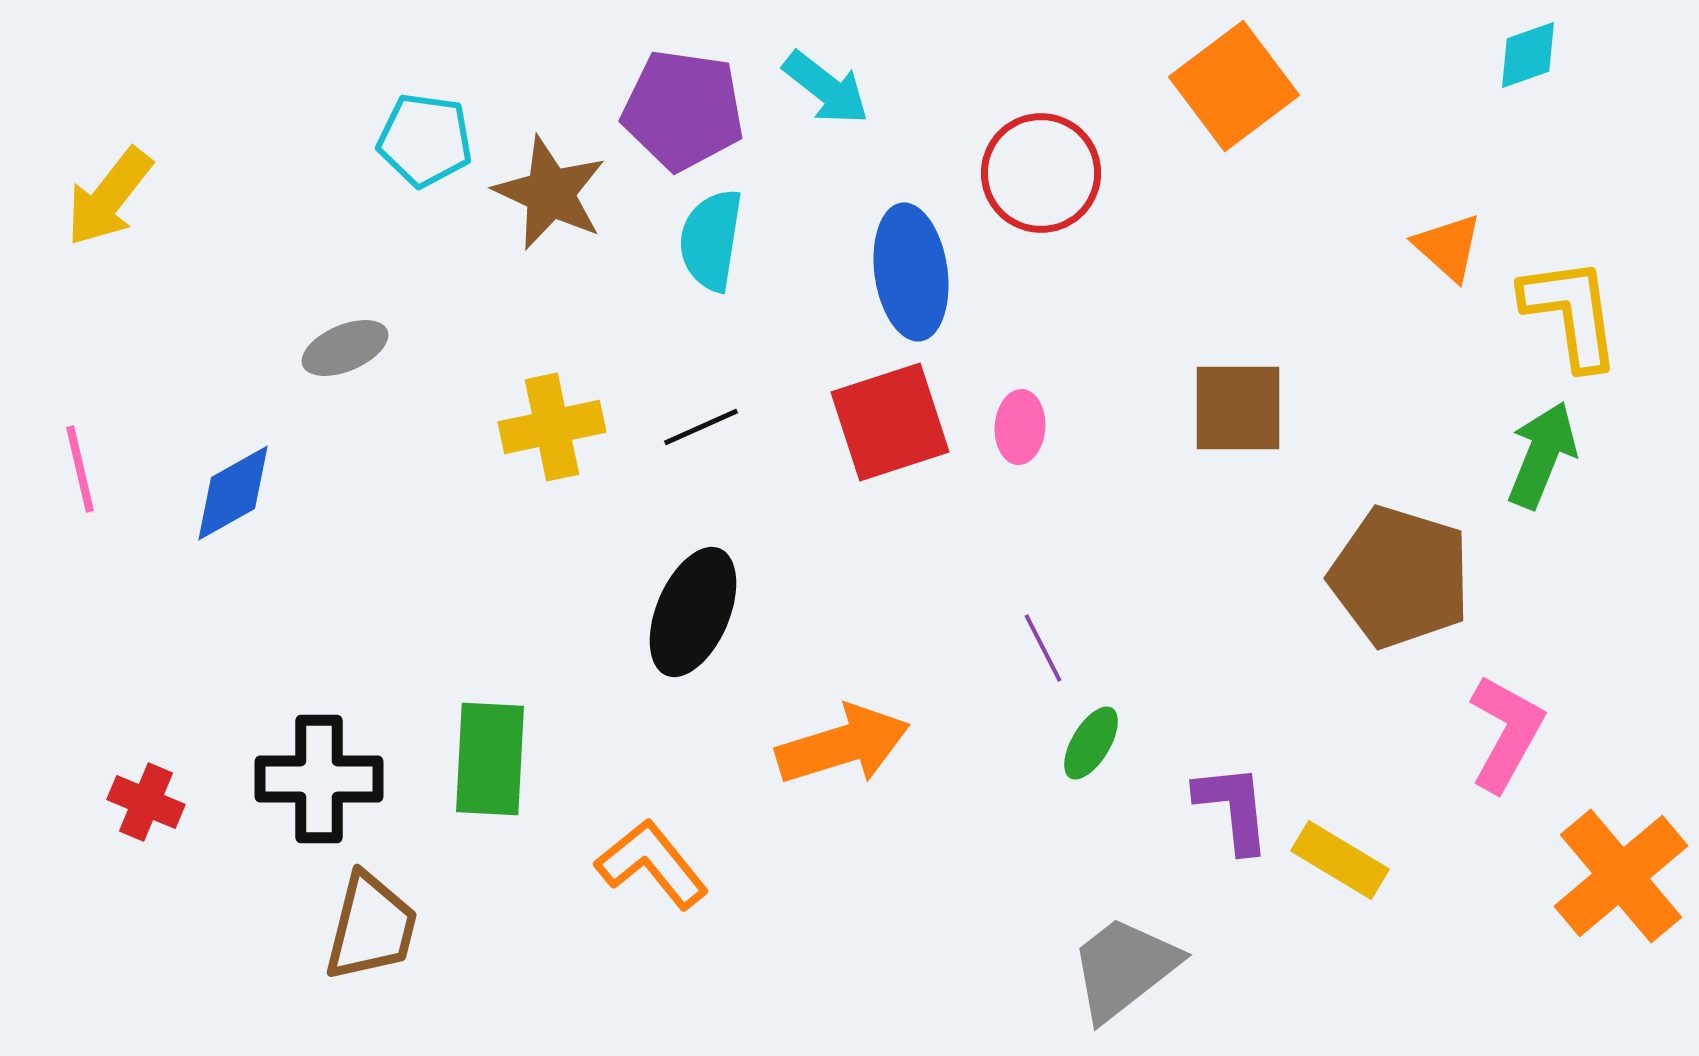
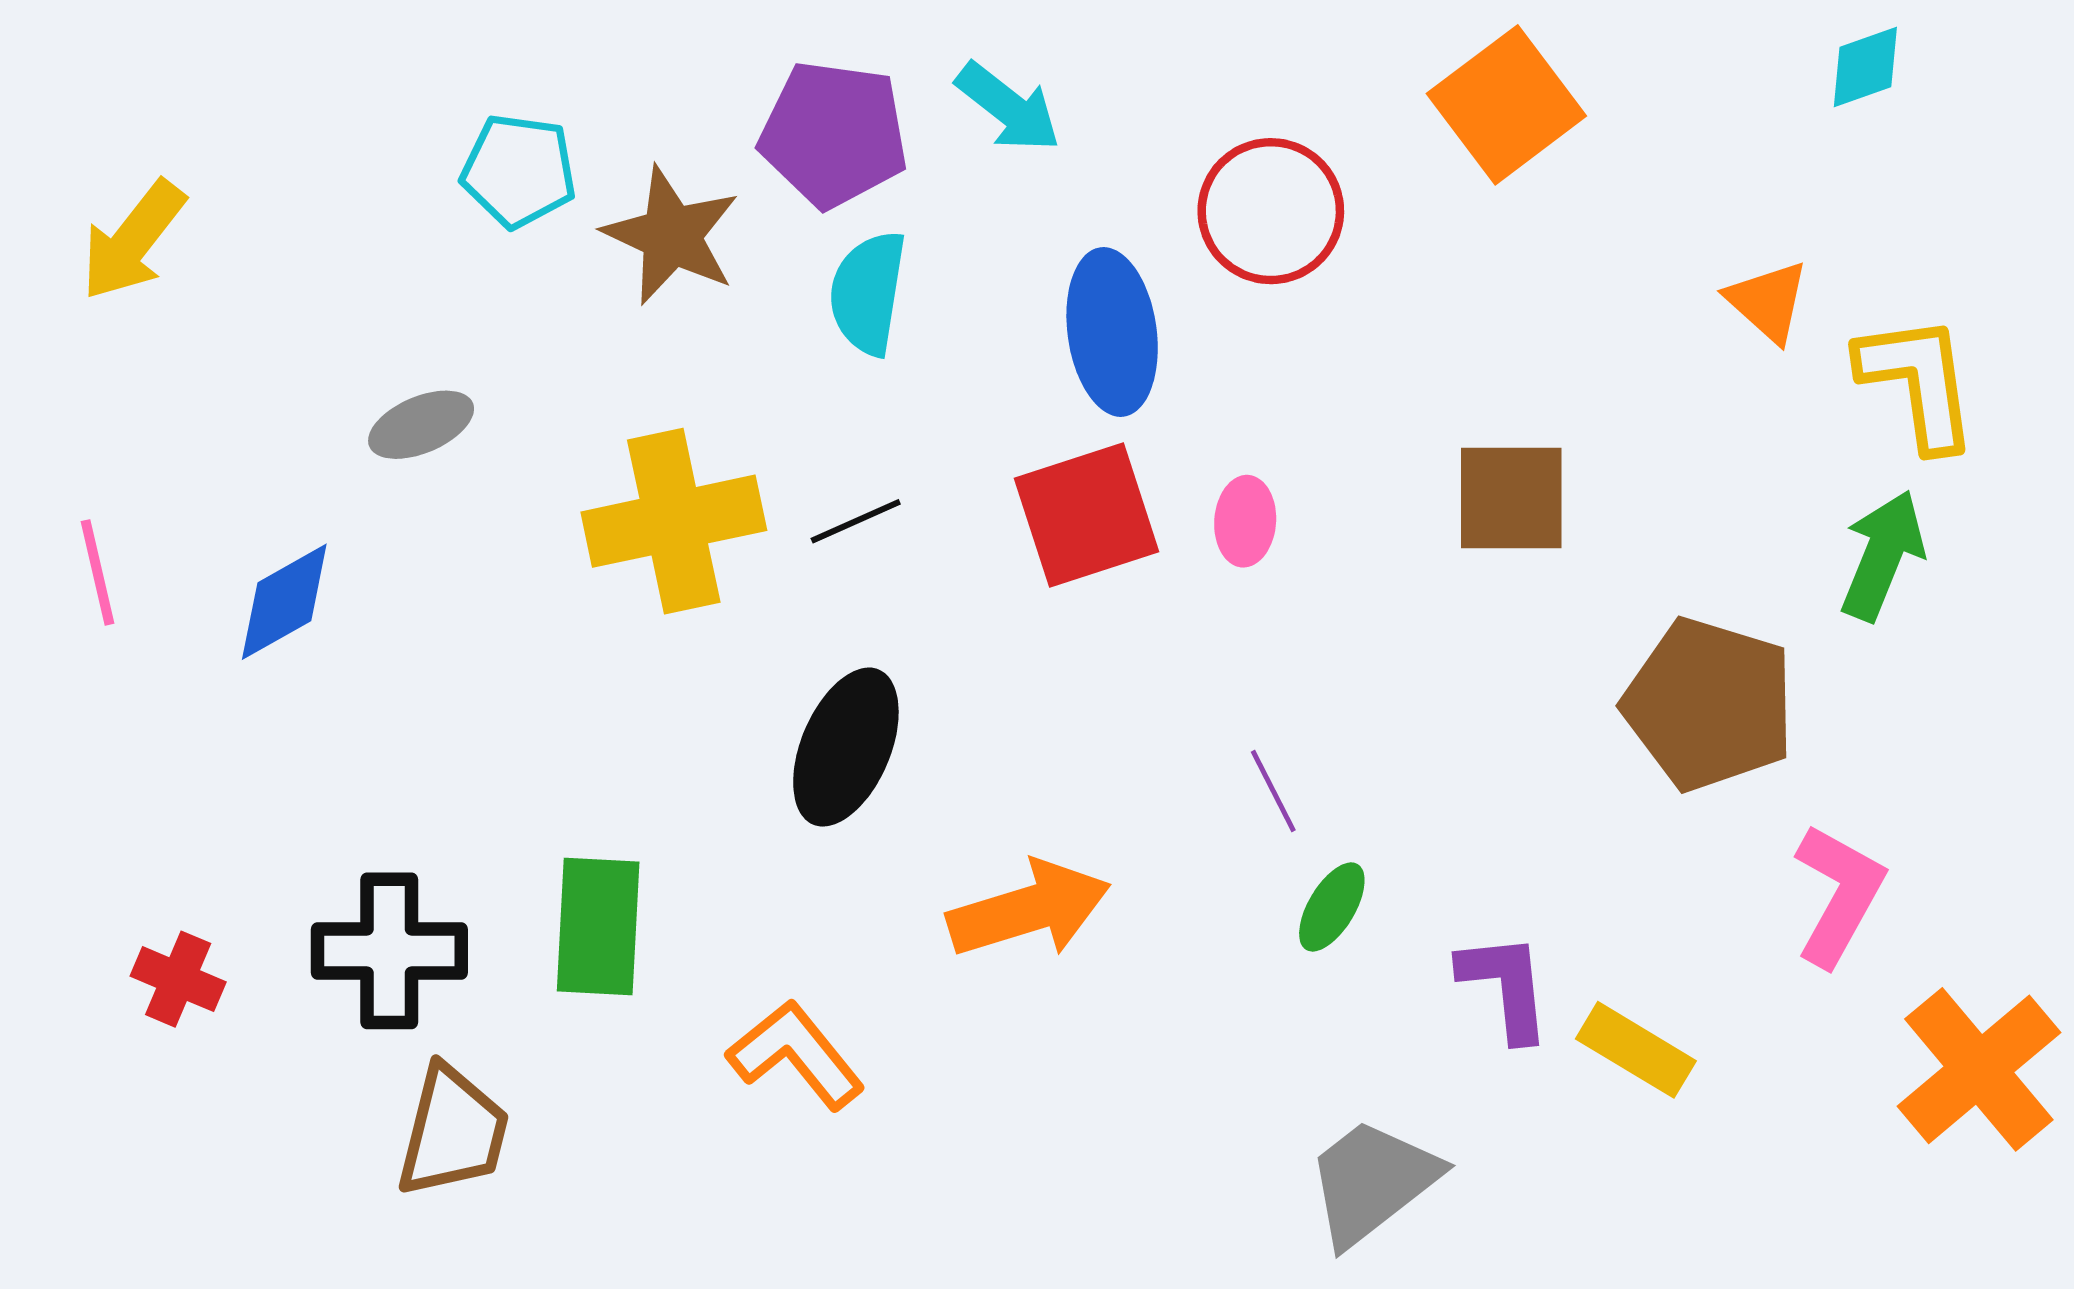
yellow cross: (552, 427) -> (674, 521), size x1.4

